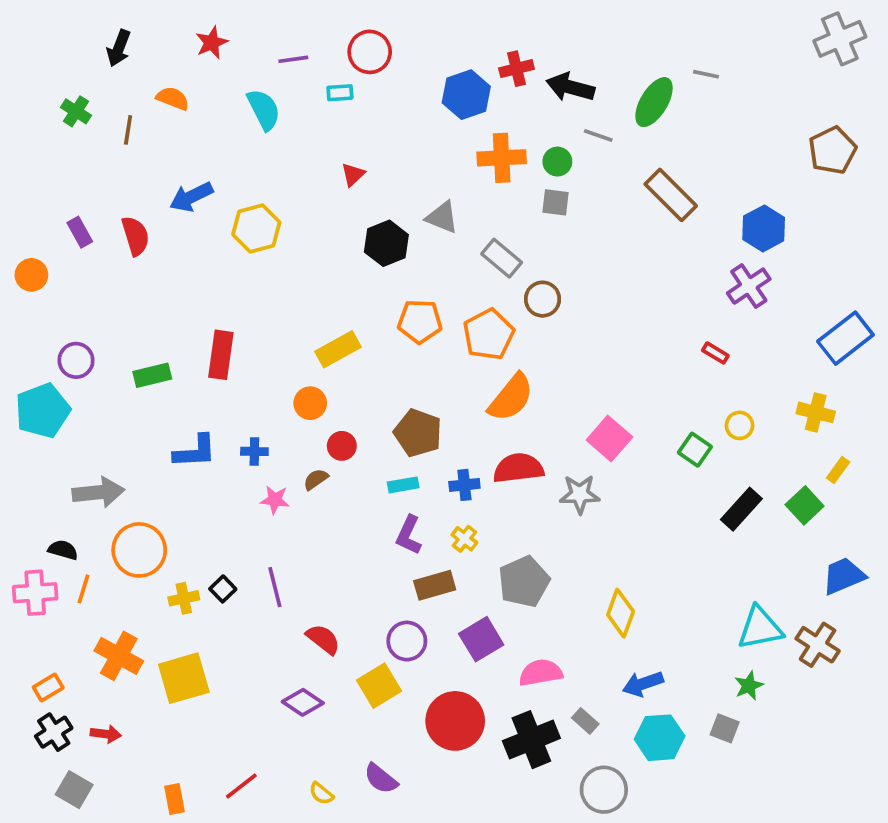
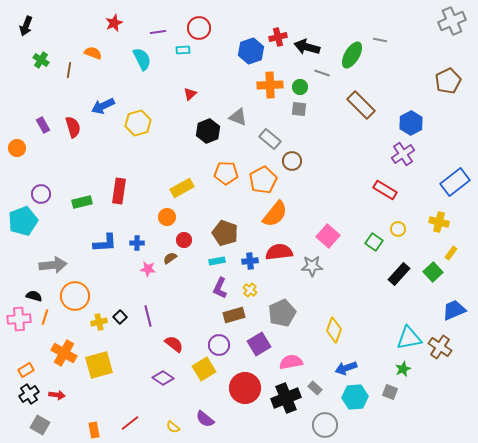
black arrow: (119, 48) -> (26, 26), moved
red rectangle: (715, 353) -> (385, 190), size x1.6

